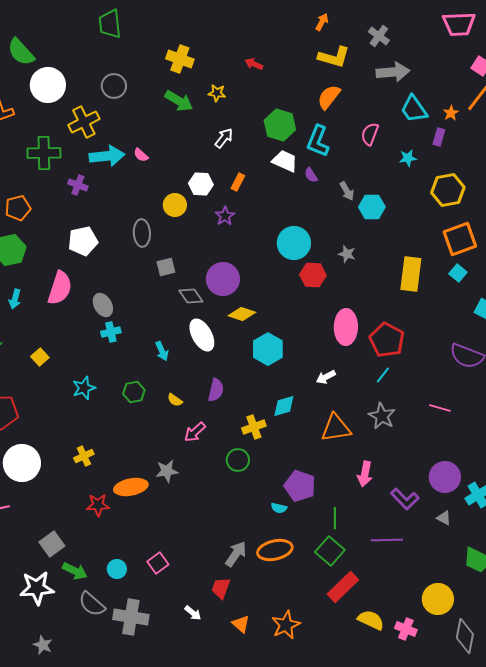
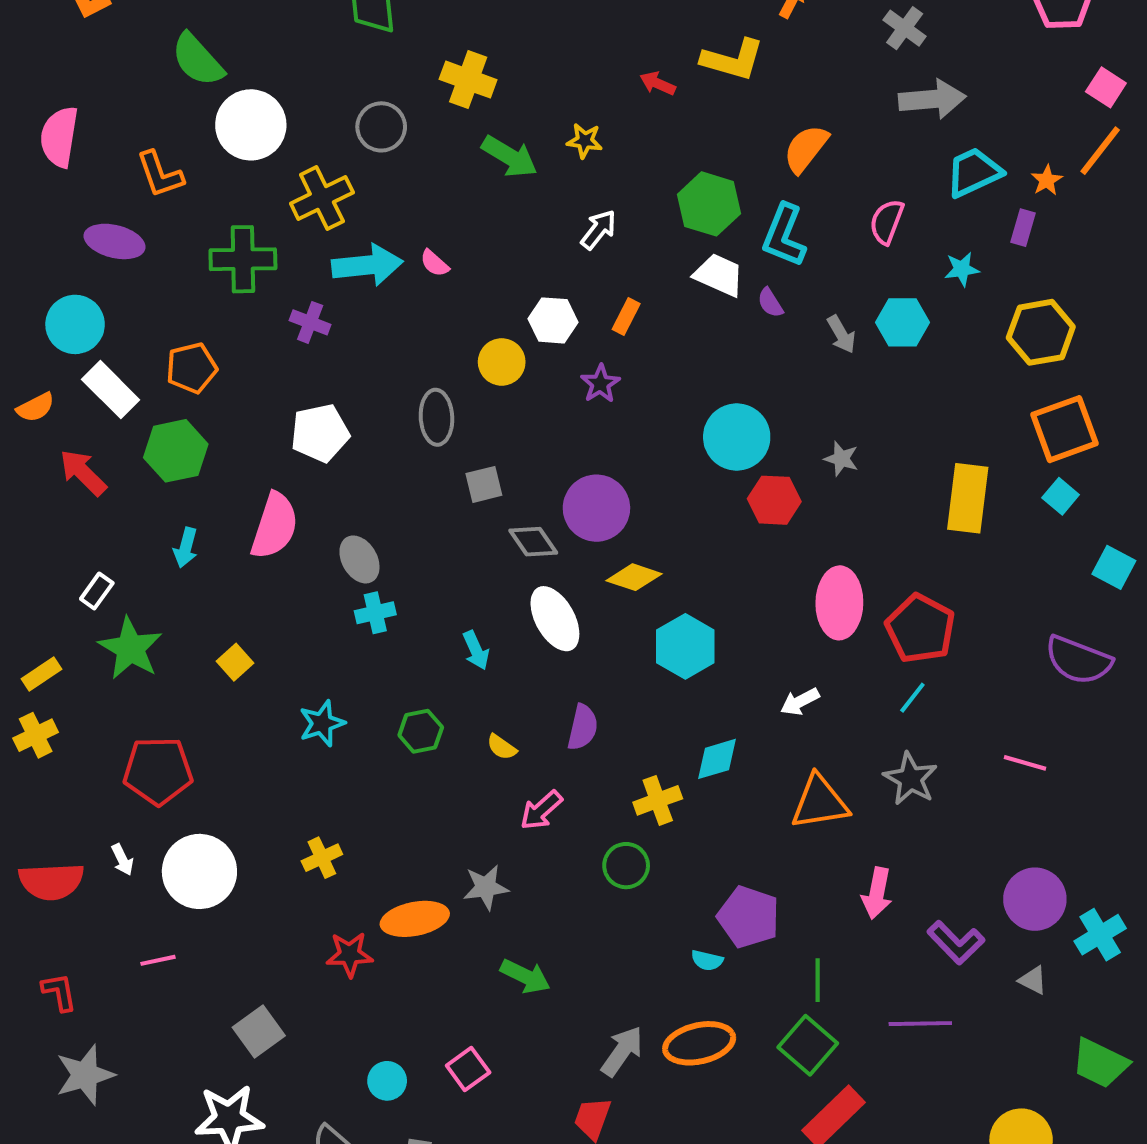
yellow L-shape: (334, 57) -> (733, 60), moved
yellow cross: (180, 59) -> (468, 80), moved
cyan trapezoid: (414, 109) -> (974, 172), turned 100
cyan hexagon: (372, 207) -> (903, 322), moved
green arrow: (75, 571) -> (525, 976), moved

